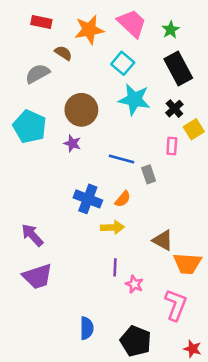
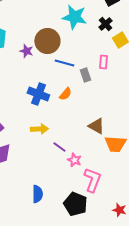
brown circle: (81, 110) -> (47, 41), moved
pink rectangle: (172, 146) -> (103, 62), moved
yellow arrow: (112, 227) -> (39, 129), moved
purple line: (115, 267) -> (59, 147), turned -56
pink L-shape: (176, 305) -> (92, 180), moved

